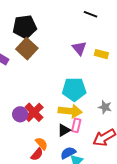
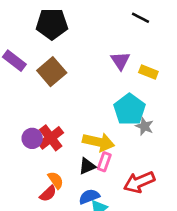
brown square: (27, 49) -> (52, 72), moved
cyan pentagon: (74, 89) -> (129, 109), moved, turned 30
gray star: (105, 107) -> (144, 126), moved

